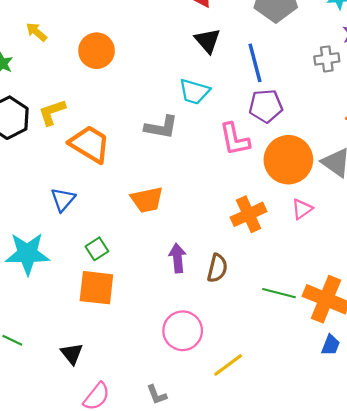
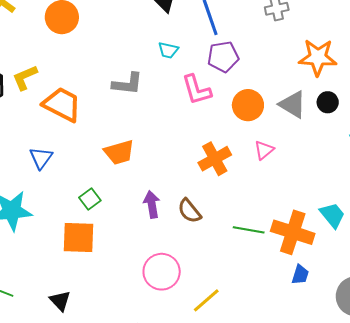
cyan trapezoid: (194, 92) -> (168, 50), moved, size x0.7
orange circle: (288, 160) -> (248, 105), size x0.7
green square: (97, 249) -> (90, 199), moved
brown semicircle: (217, 268) -> (189, 211), turned 132

